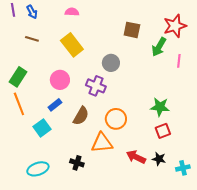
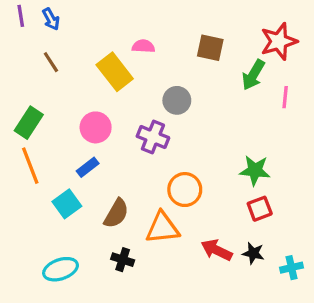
pink semicircle: (72, 12) -> (143, 46), moved
brown line: (32, 39) -> (51, 62), turned 40
brown semicircle: (81, 116) -> (116, 213), moved

